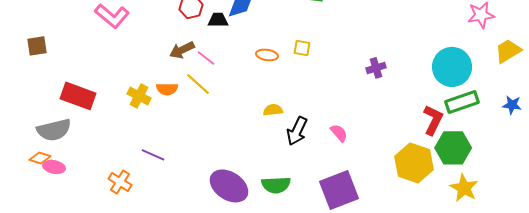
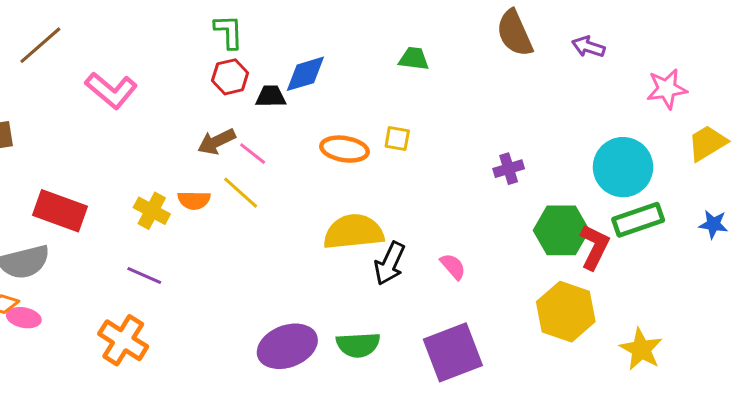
orange ellipse: (267, 55) -> (345, 149), size x1.4
yellow semicircle: (273, 110) -> (354, 232), size x2.0
green hexagon: (453, 148) -> (561, 230), moved
purple line: (153, 155) -> (144, 276), moved
orange cross: (120, 182) -> (123, 340), size x1.4
purple ellipse: (229, 186) -> (287, 346), turned -54

